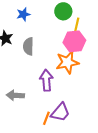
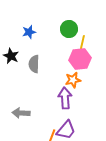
orange star: (67, 62) -> (73, 80), size x0.7
purple arrow: (46, 80) -> (65, 98), moved

